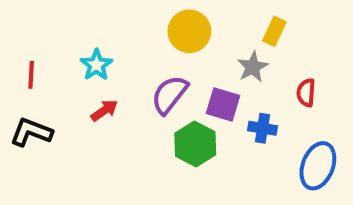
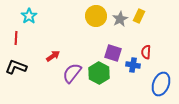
cyan star: (96, 65) -> (29, 16), moved
gray star: (253, 67) -> (120, 19), moved
red semicircle: (306, 93) -> (146, 52), moved
purple semicircle: (170, 95) -> (72, 73), moved

